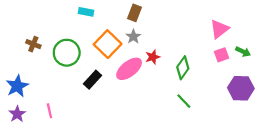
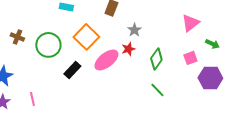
gray star: (133, 37) -> (134, 30), moved
pink square: (222, 55) -> (190, 58), moved

